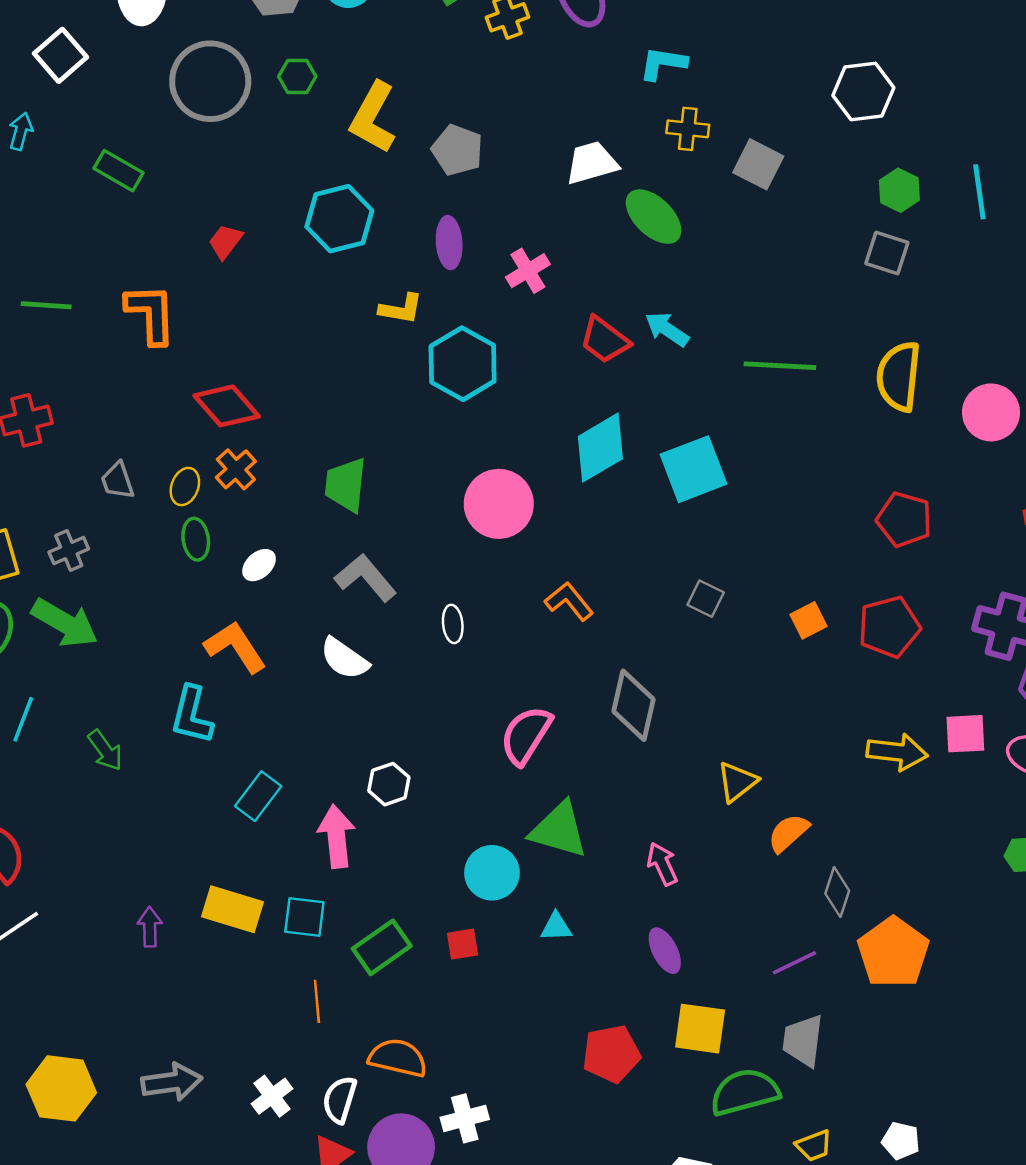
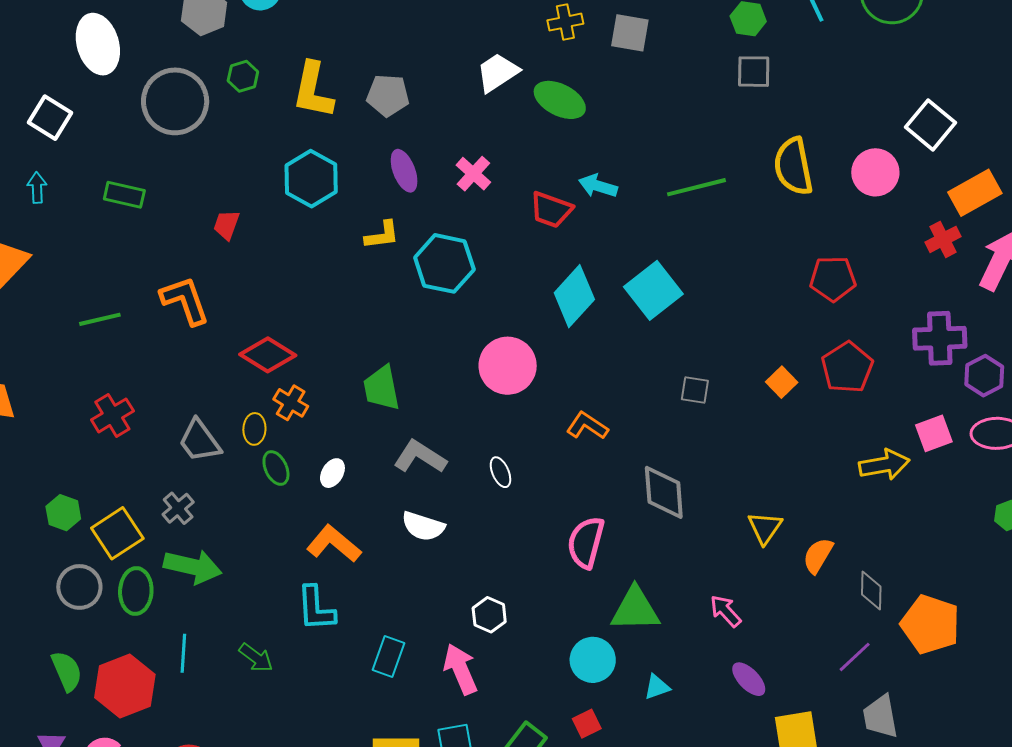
gray trapezoid: (118, 481) -> (200, 441), size x1.4

